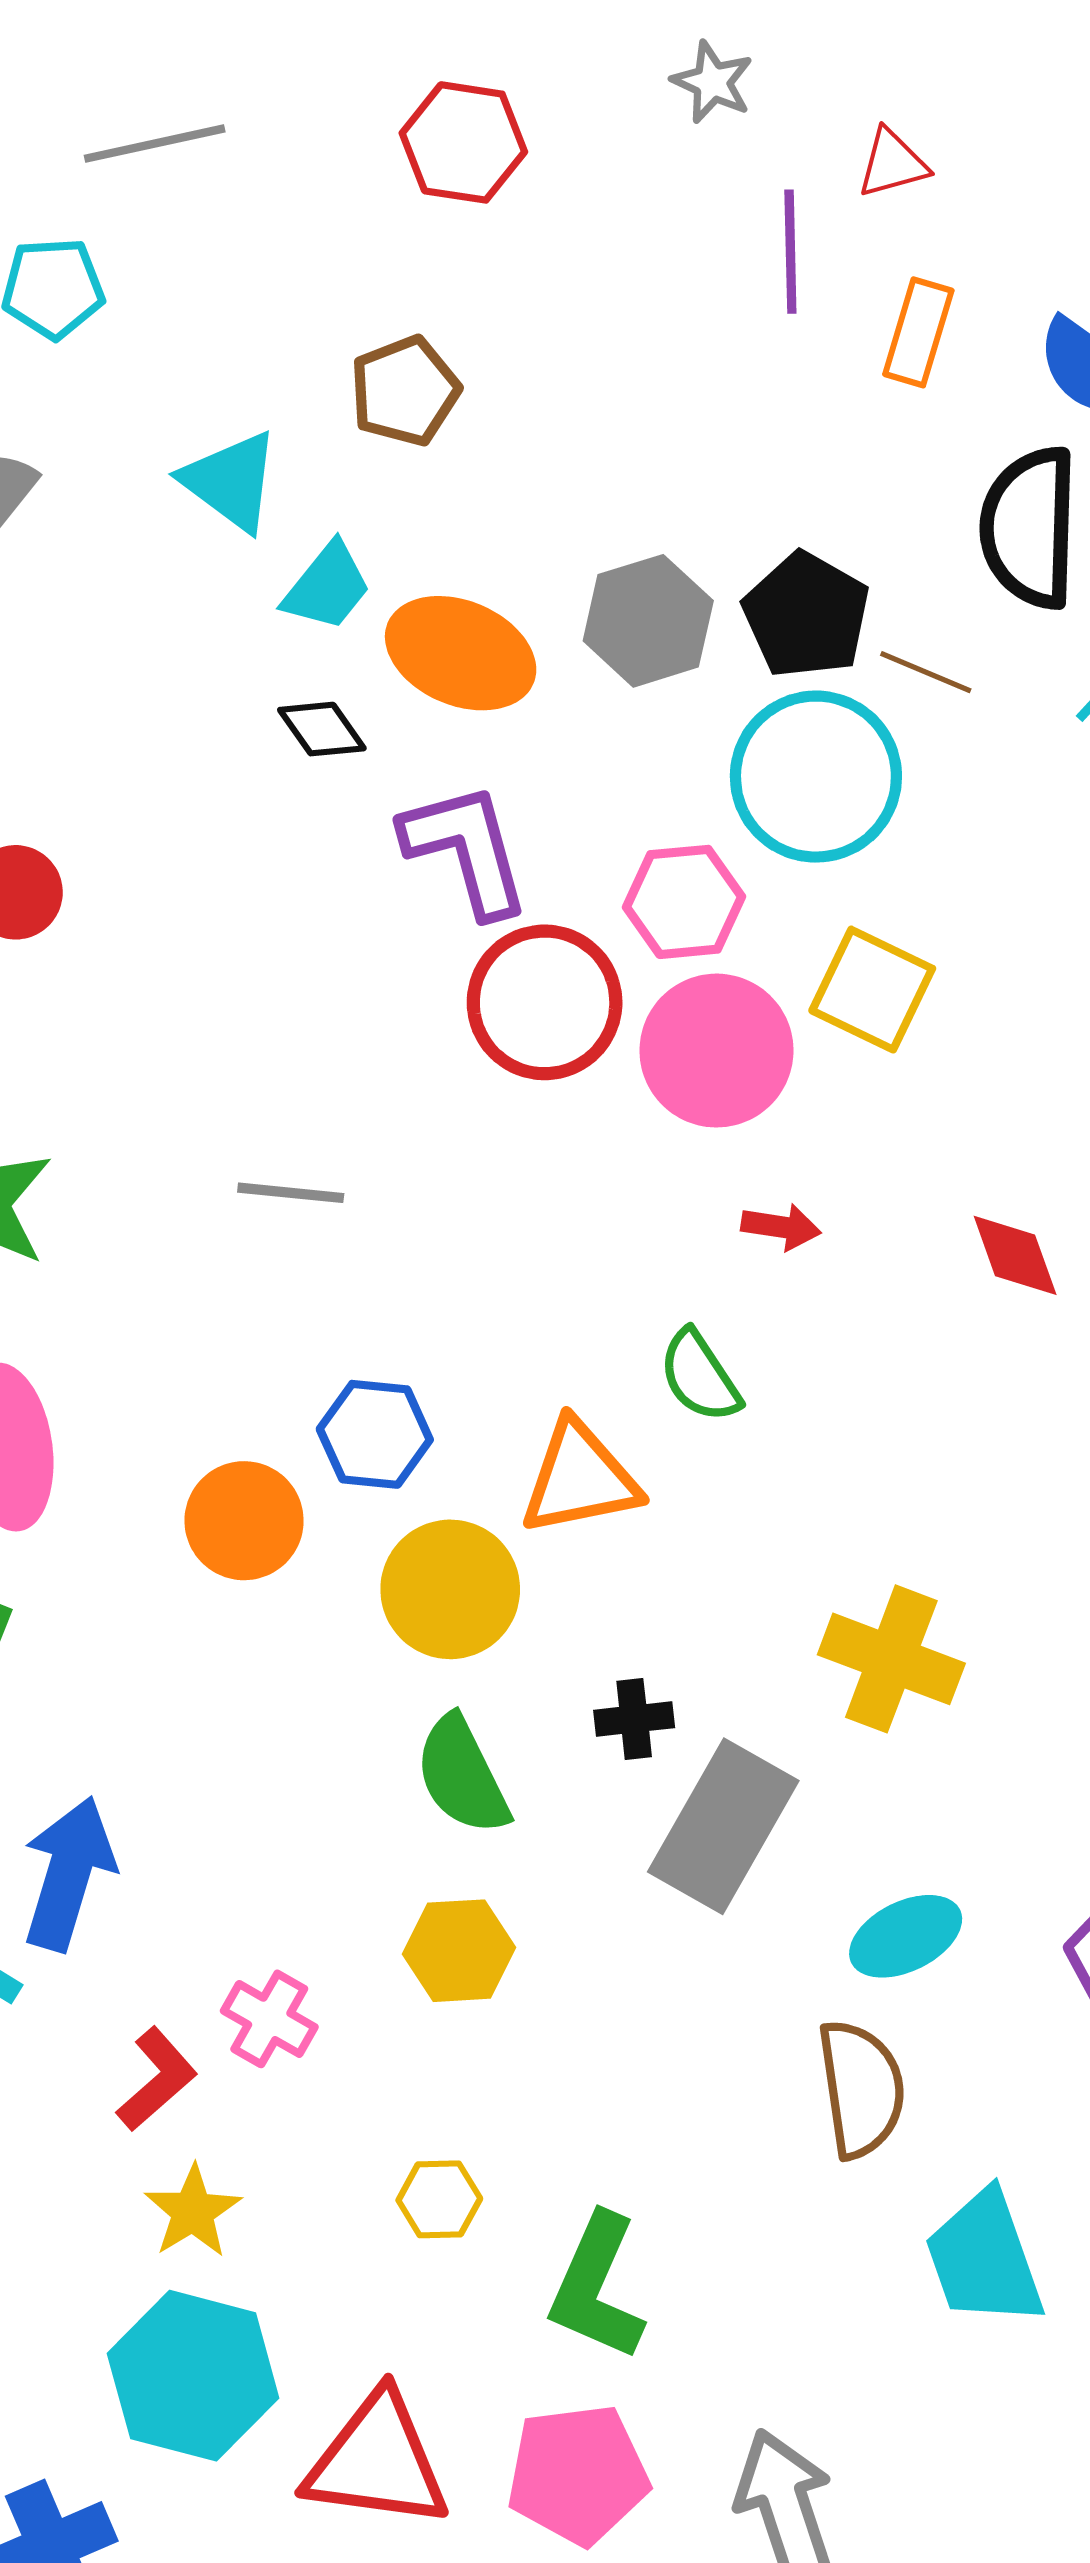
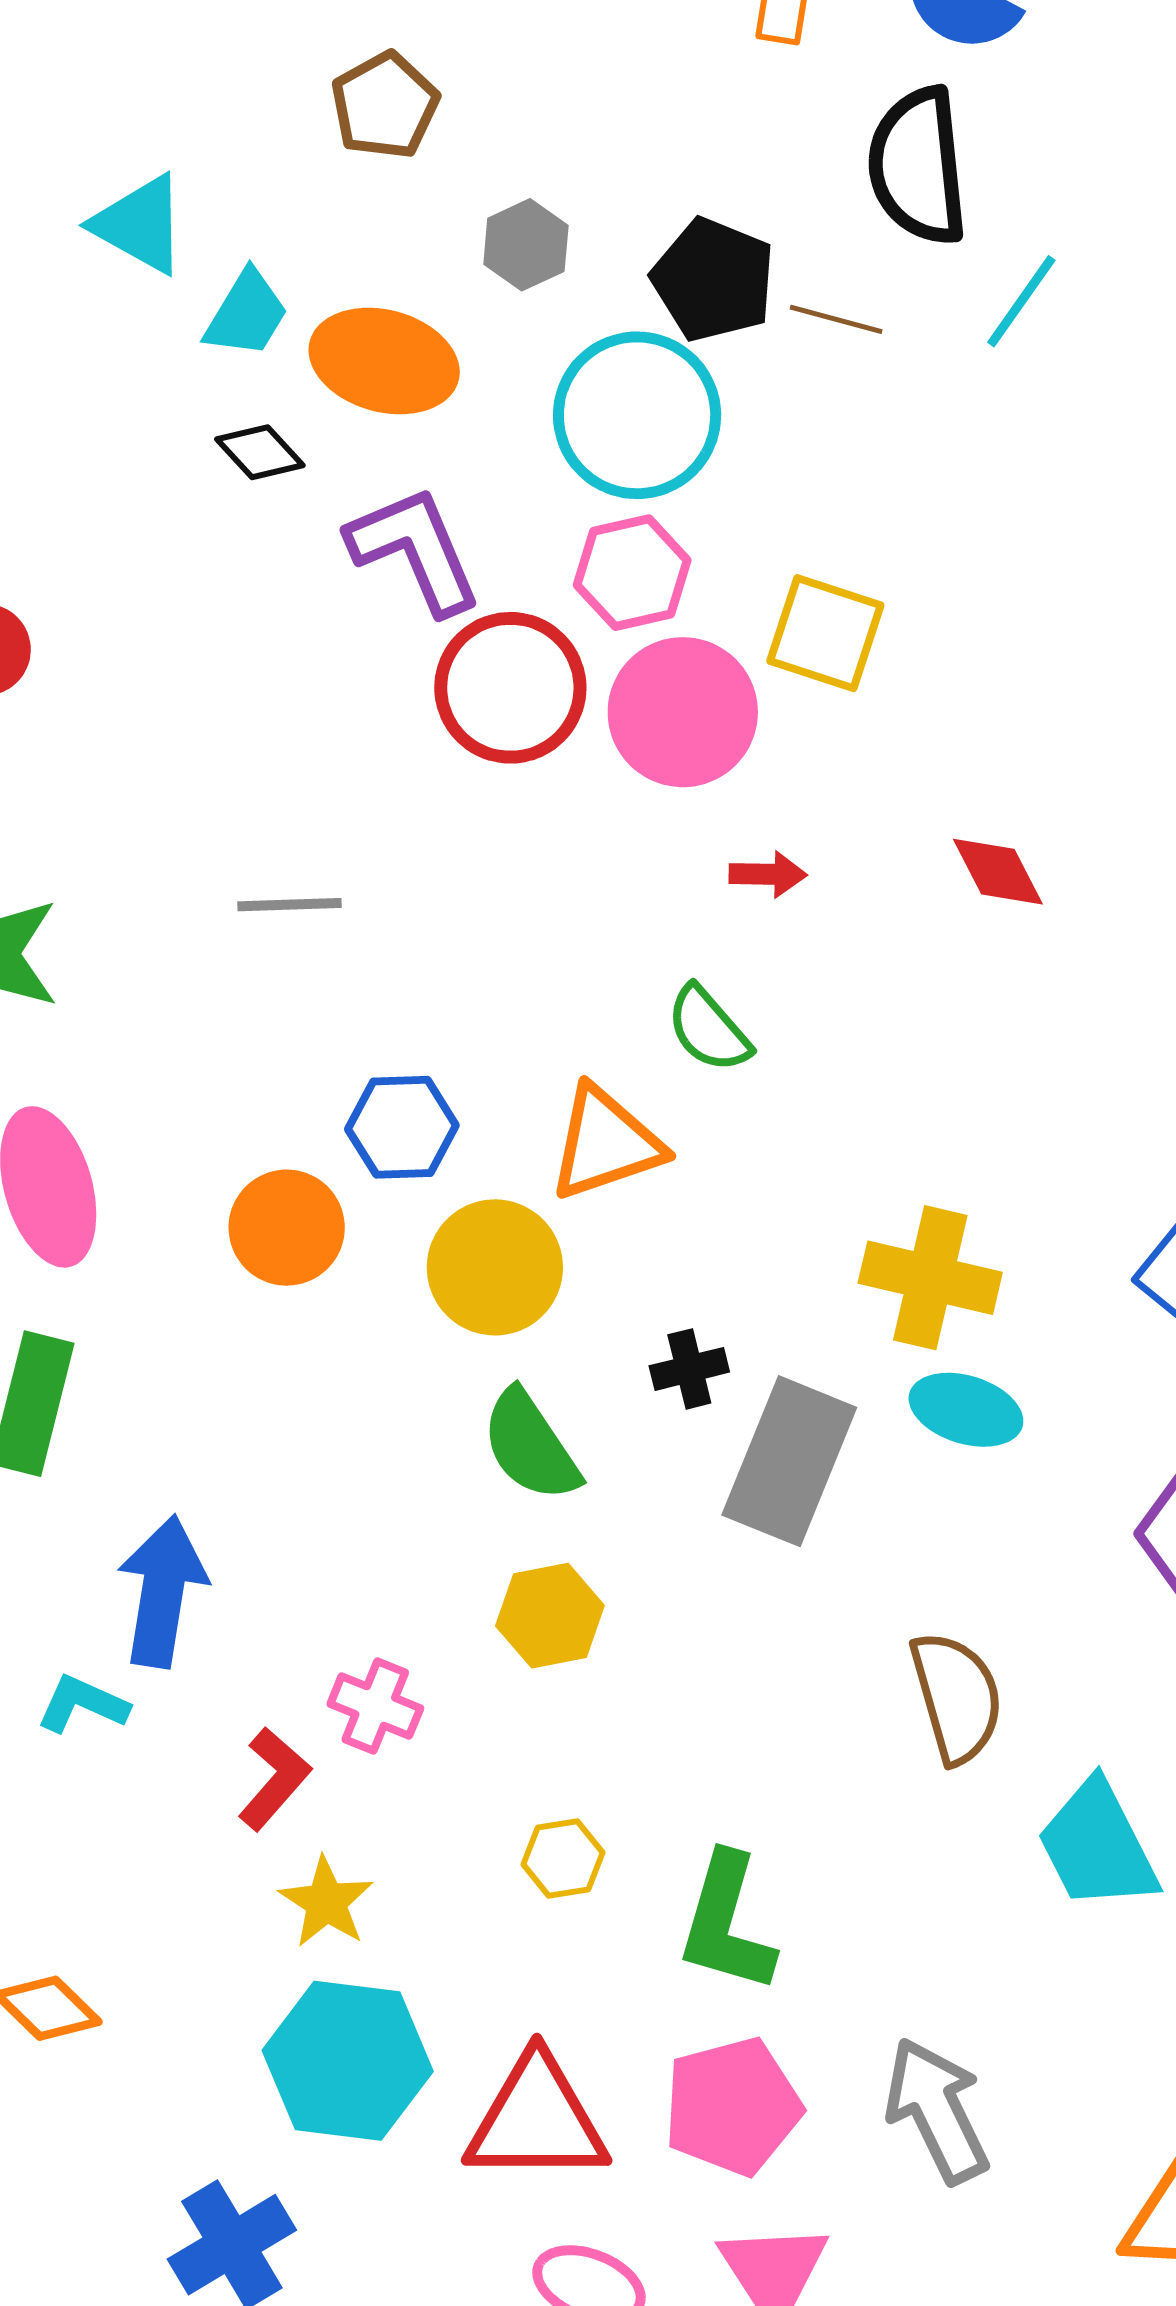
brown pentagon: (405, 391) -> (385, 106), moved
gray hexagon: (648, 621) -> (526, 245), moved, size x0.7
cyan circle: (816, 777) -> (637, 415), moved
cyan ellipse: (906, 1936) -> (966, 1410), moved, turned 51

